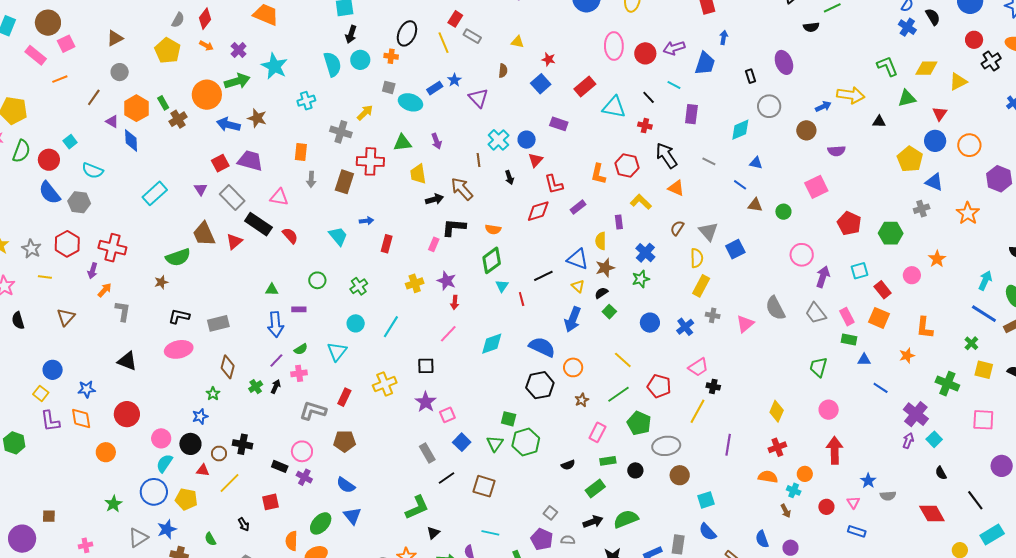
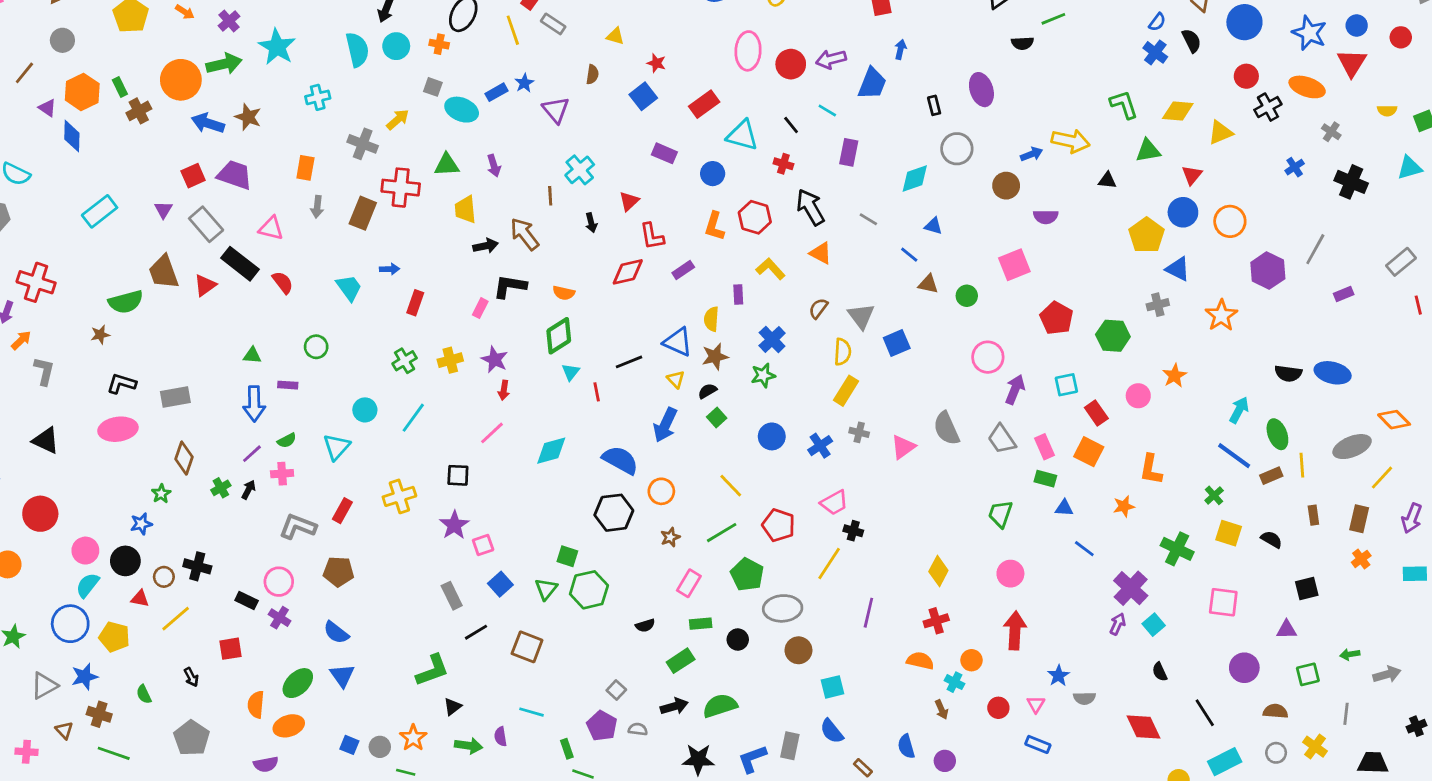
blue circle: (527, 140) -> (713, 174), moved
green cross: (359, 286) -> (405, 361), moved

